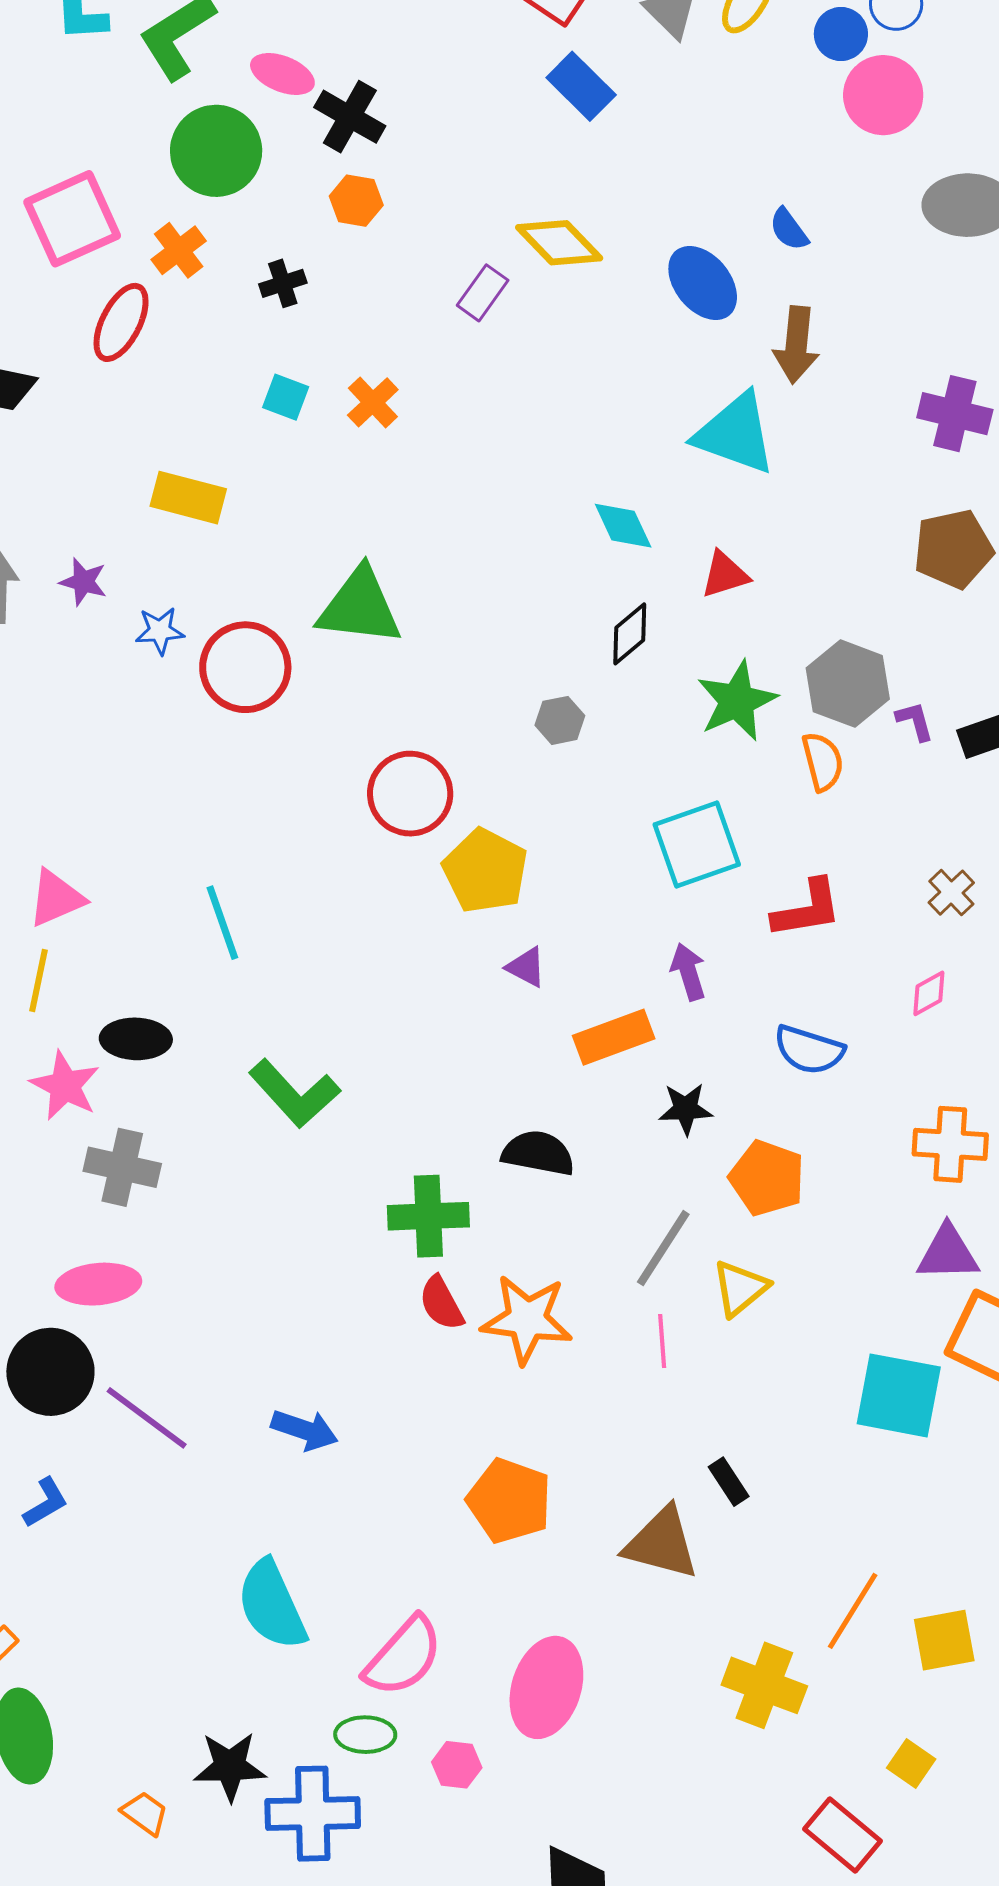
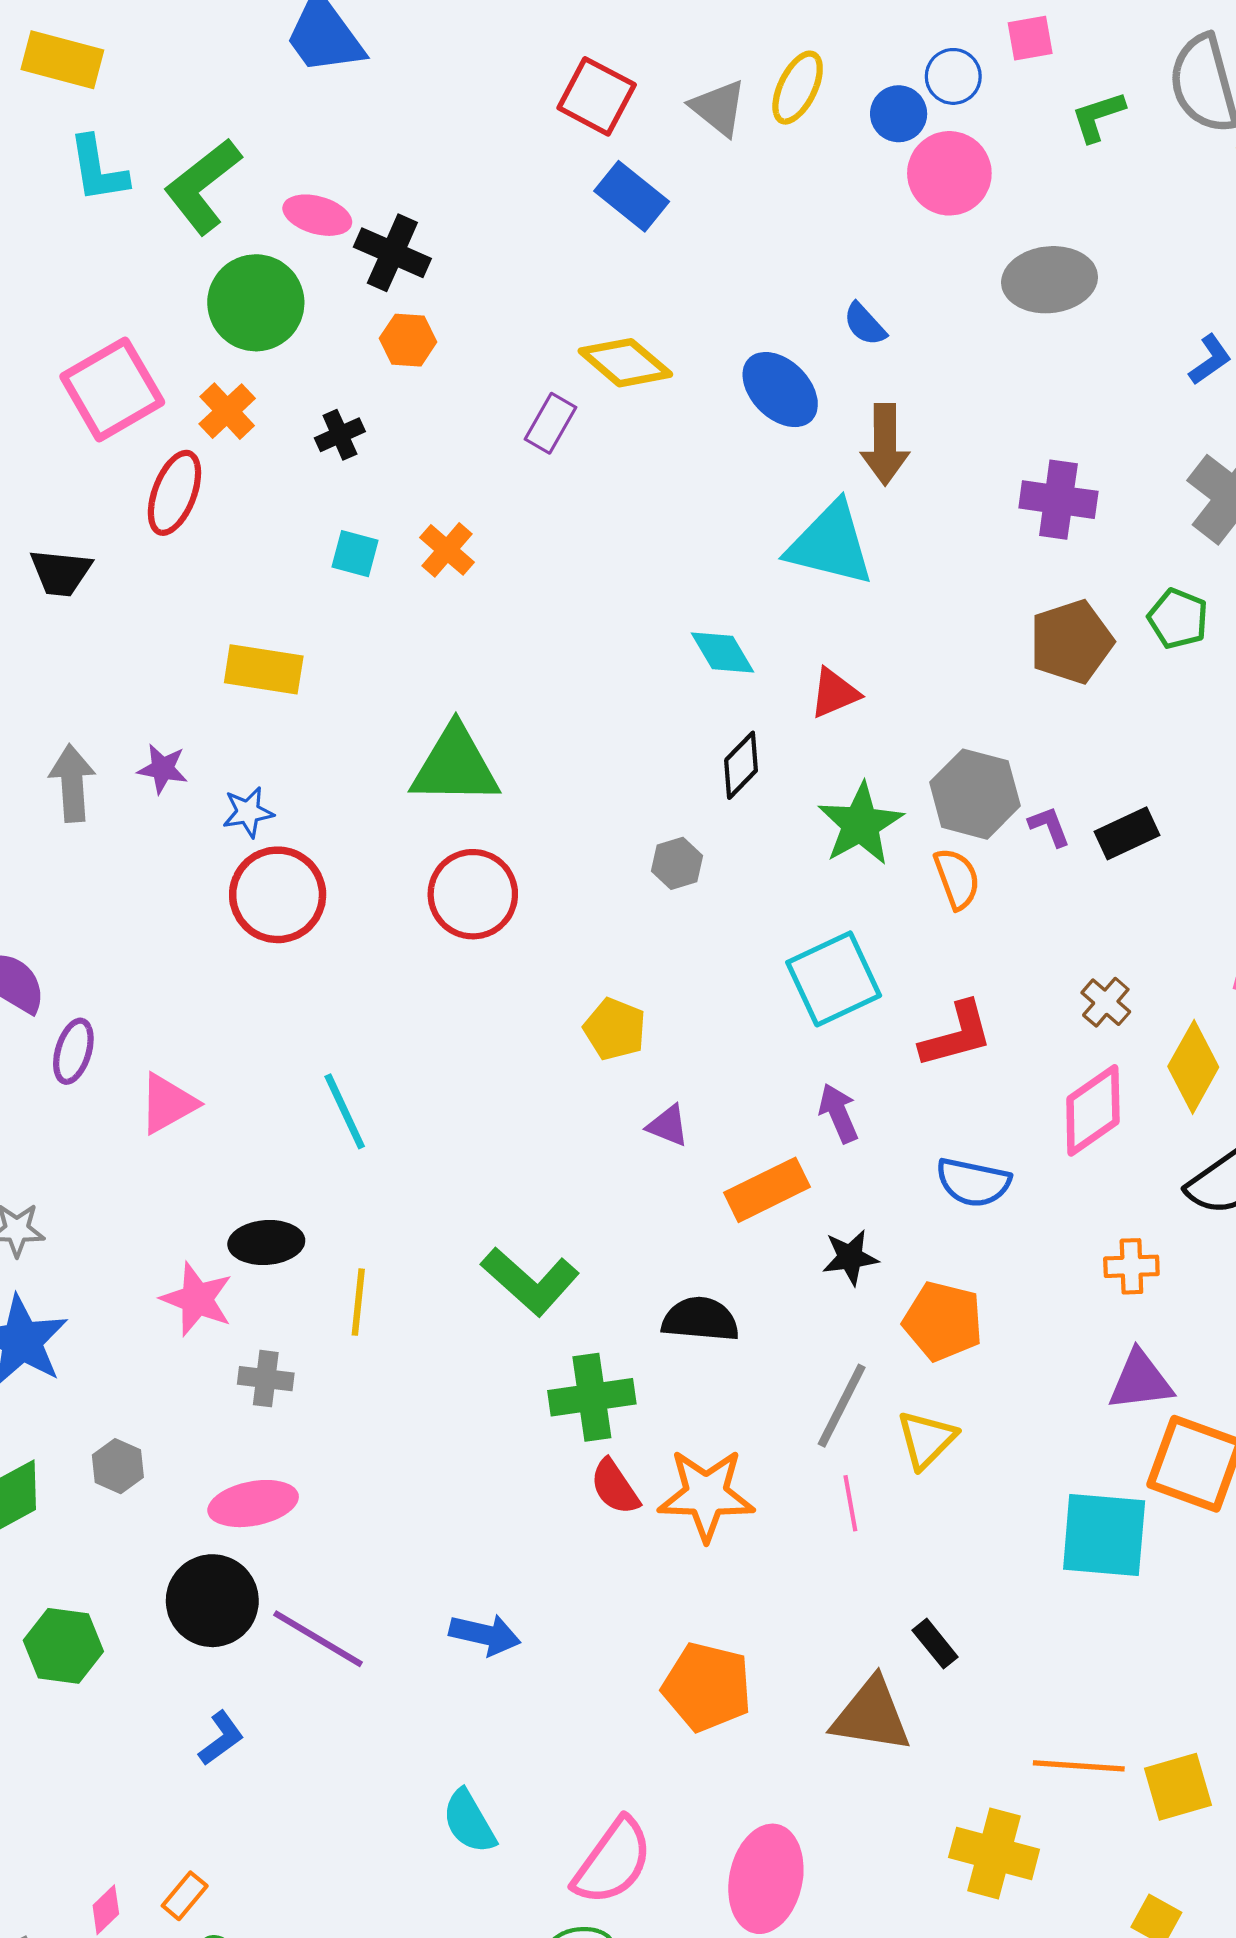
red circle: (245, 667) -> (278, 895), moved
red circle: (410, 794) -> (473, 894), moved
yellow pentagon: (485, 871) -> (615, 1029), size x0.7
yellow line: (39, 981) -> (358, 1302), moved
pink diamond: (929, 993) -> (1093, 1110), size x1.8
green L-shape: (294, 1094) -> (530, 1281), moved
orange cross: (950, 1144) -> (1131, 1266), size x0.7
gray cross: (122, 1167) -> (266, 1379), size x0.7
cyan semicircle: (272, 1605) -> (469, 1822), size x0.7
orange line: (853, 1611) -> (1079, 1766), turned 68

